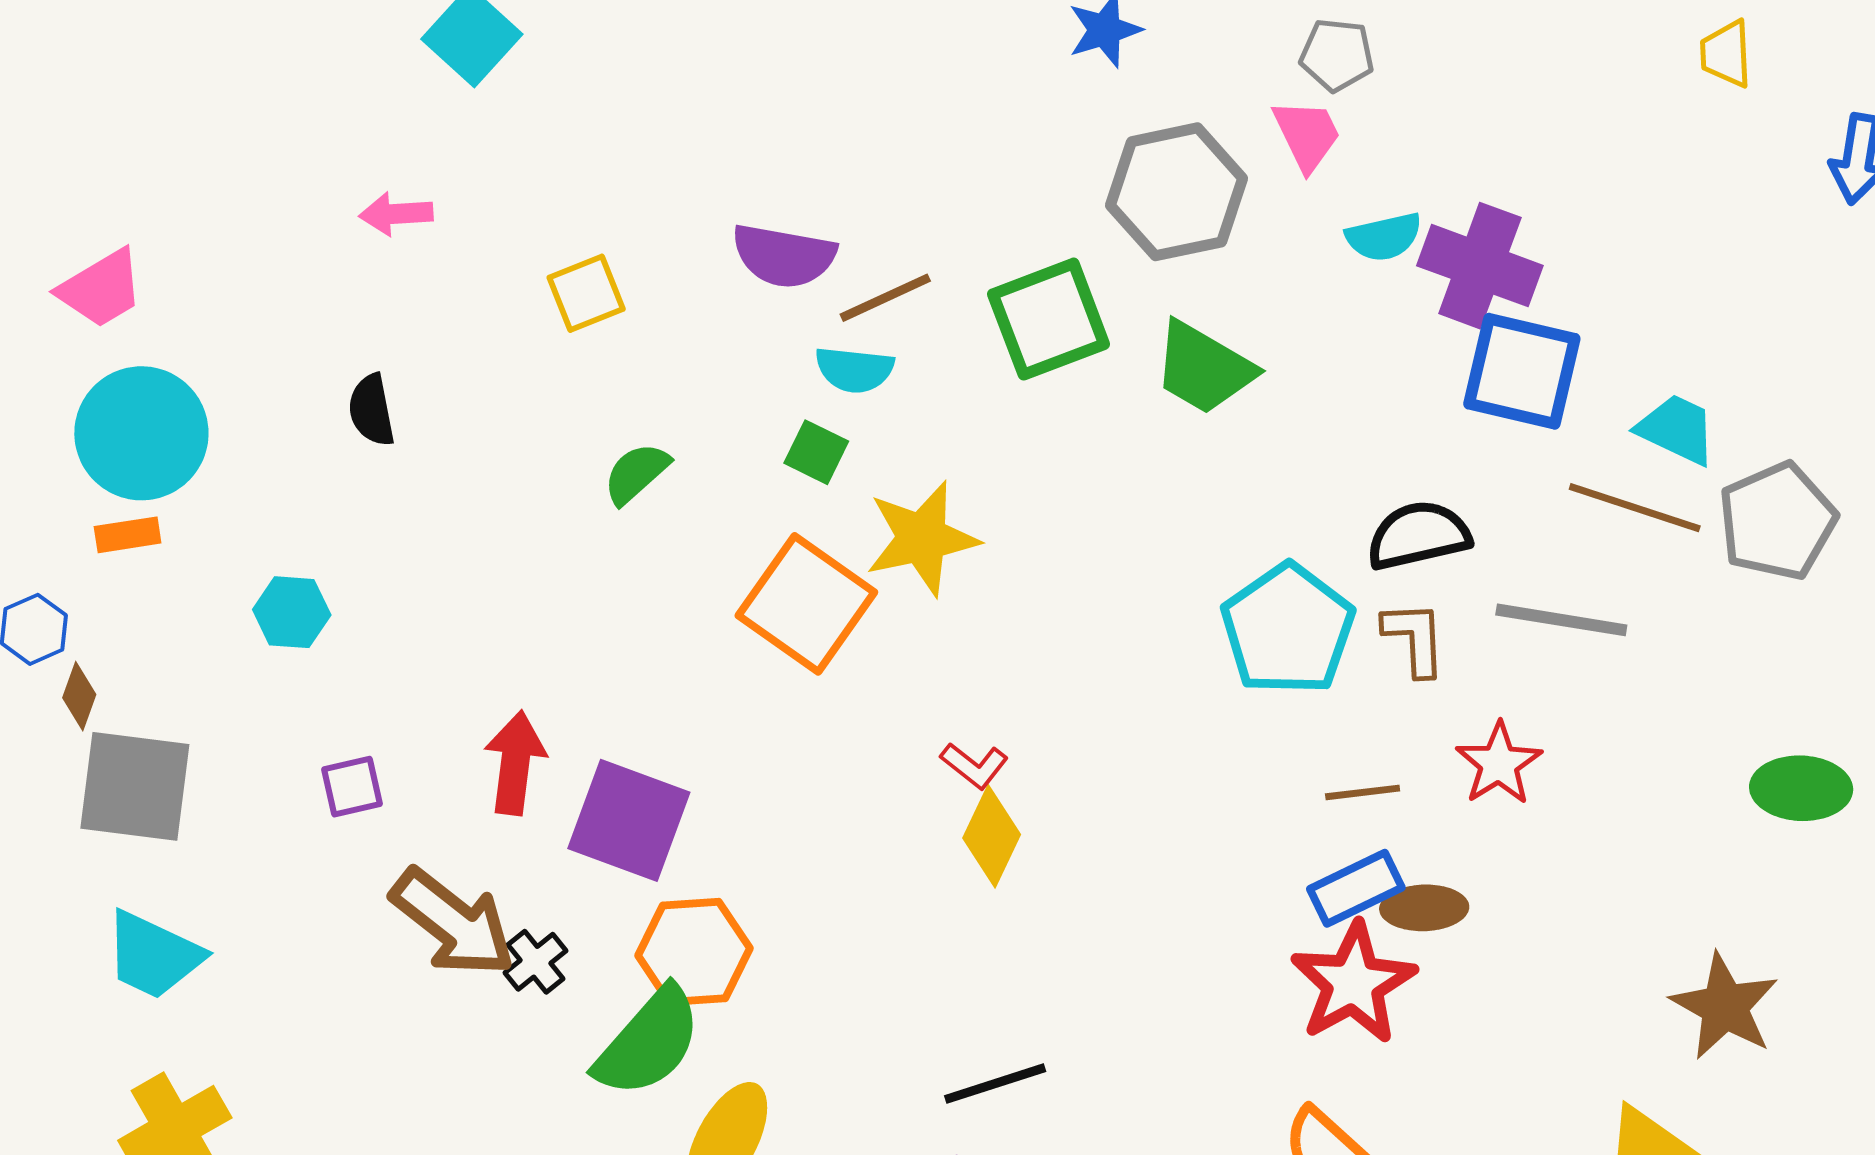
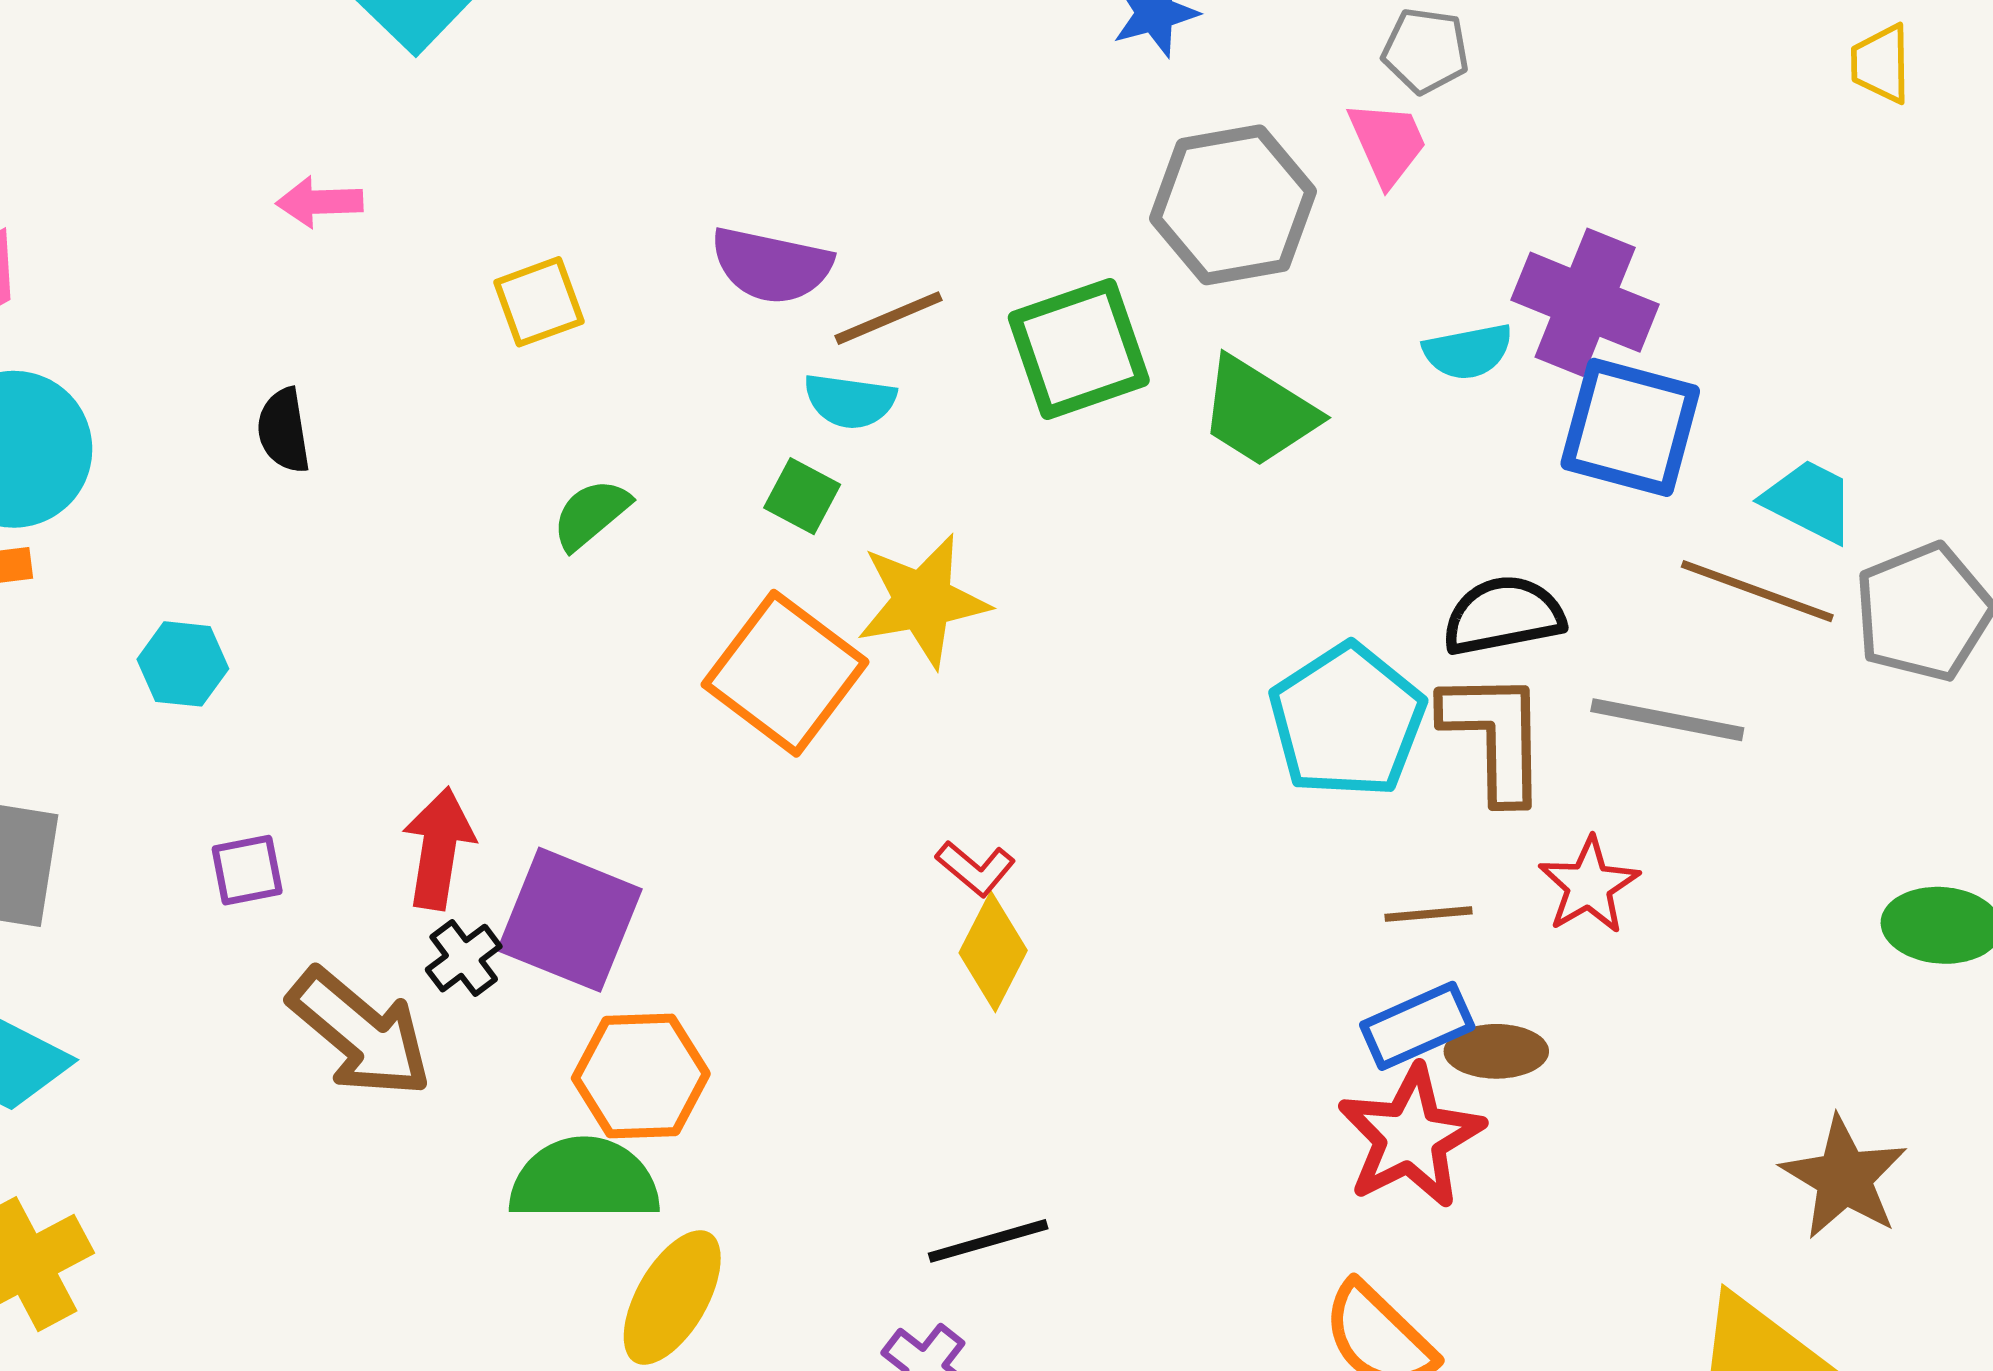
cyan semicircle: (1384, 237) -> (1468, 351), moved
brown L-shape: (1415, 638) -> (1495, 736), size x1.5
black cross: (535, 962) -> (464, 958), moved
green semicircle: (648, 1042) -> (584, 1180), turned -133

